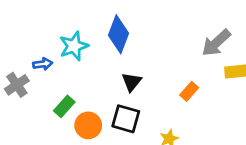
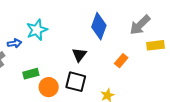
blue diamond: (119, 34) -> (99, 26), moved
green rectangle: (64, 106) -> (31, 74), turned 35

